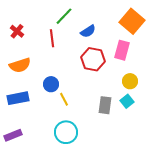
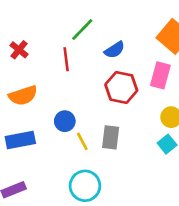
gray rectangle: (105, 105) -> (111, 137), moved

